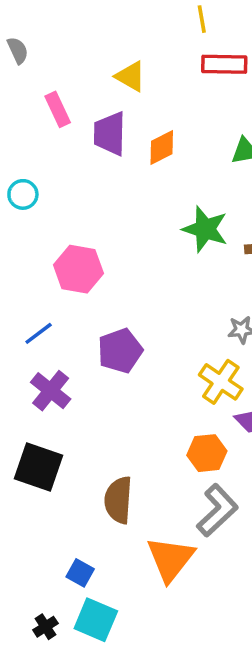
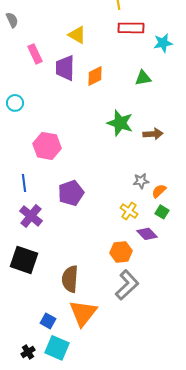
blue line: (39, 333) -> (24, 183), turned -60
yellow cross: (221, 382) -> (129, 211), size x0.7
orange triangle: (170, 559) -> (83, 313), moved

